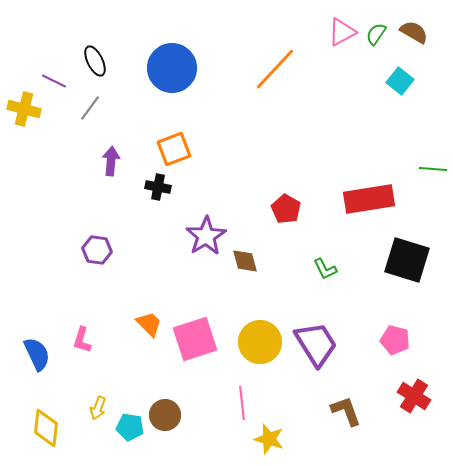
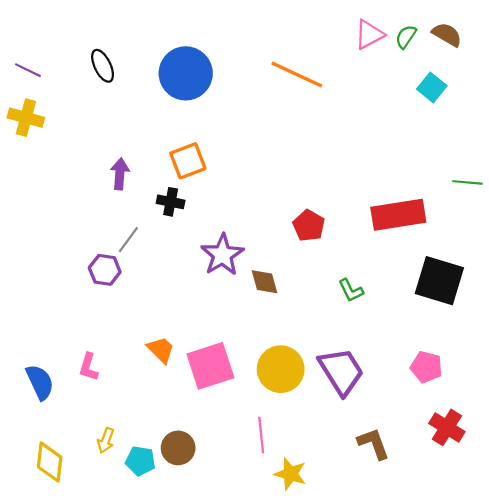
orange line: (275, 69) -> (297, 74), turned 72
purple line: (54, 81) -> (28, 70), moved
gray line: (90, 108) -> (128, 240), moved

